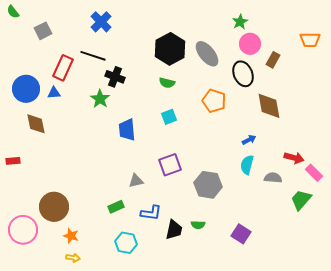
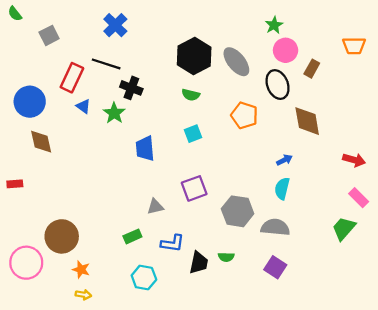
blue triangle: (54, 93) -> (83, 106), moved, turned 40
red arrow: (294, 158) -> (354, 160), moved
gray semicircle: (273, 178) -> (275, 227), moved, size x1.4

